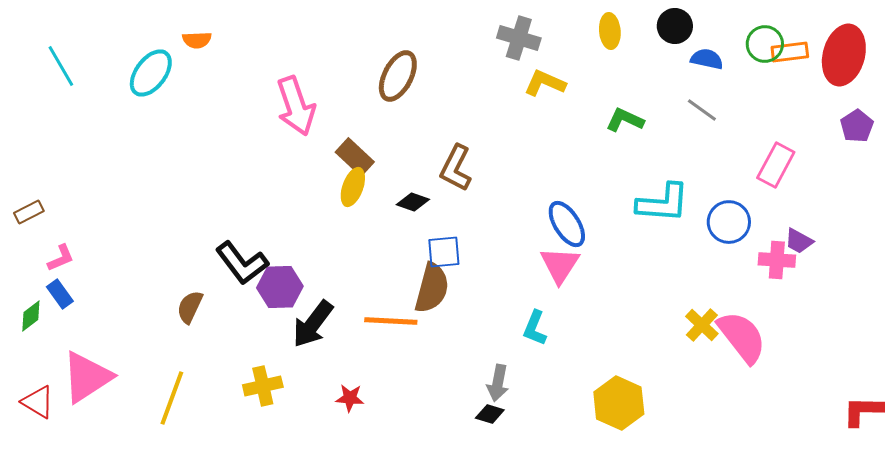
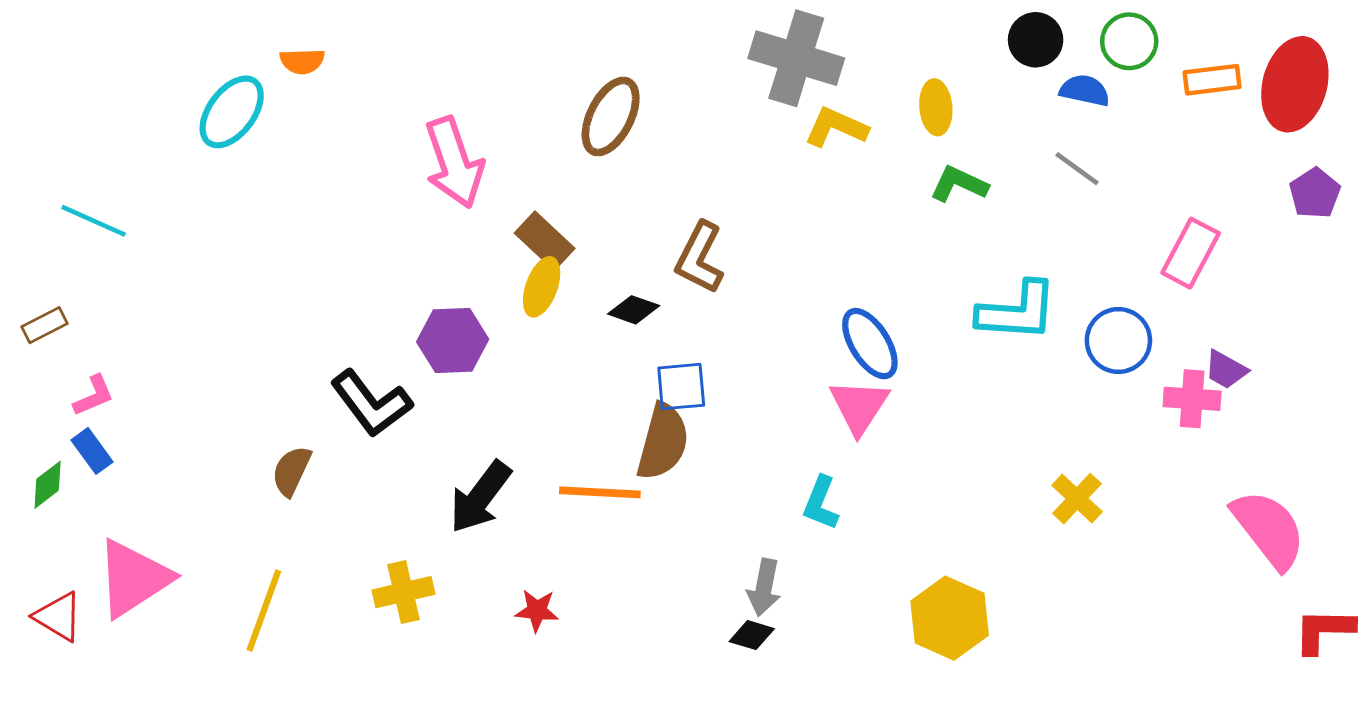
yellow ellipse: (610, 31) -> (936, 107), moved
gray cross: (519, 38) -> (796, 58), size x1.4
green circle: (765, 44) -> (1129, 41), moved
cyan line: (61, 66) -> (94, 221), moved, turned -36
purple hexagon: (280, 287) -> (453, 340), moved
pink semicircle: (742, 337) -> (1269, 529), moved

